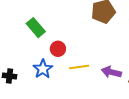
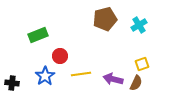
green rectangle: (36, 28) -> (38, 35), turned -72

